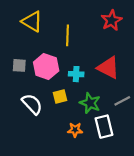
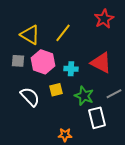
yellow triangle: (32, 21) -> (30, 35), moved
yellow line: (68, 35) -> (63, 33), turned 36
orange star: (75, 130) -> (65, 135), moved

